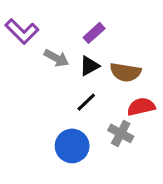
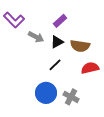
gray cross: (121, 133) -> (71, 97), moved

